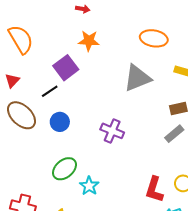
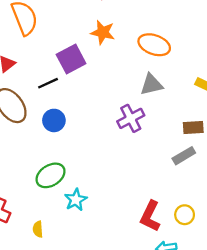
orange ellipse: (154, 38) -> (154, 45), moved
gray triangle: (137, 78) -> (152, 84), size x0.7
purple cross: (112, 131) -> (131, 118), moved, turned 30

